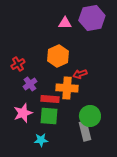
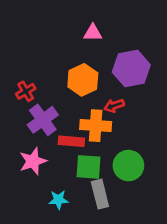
purple hexagon: (92, 18) -> (131, 68), moved
purple cross: (30, 84) -> (43, 120), size x1.5
green square: (49, 116) -> (88, 167), moved
gray rectangle: (85, 131) -> (100, 194), moved

